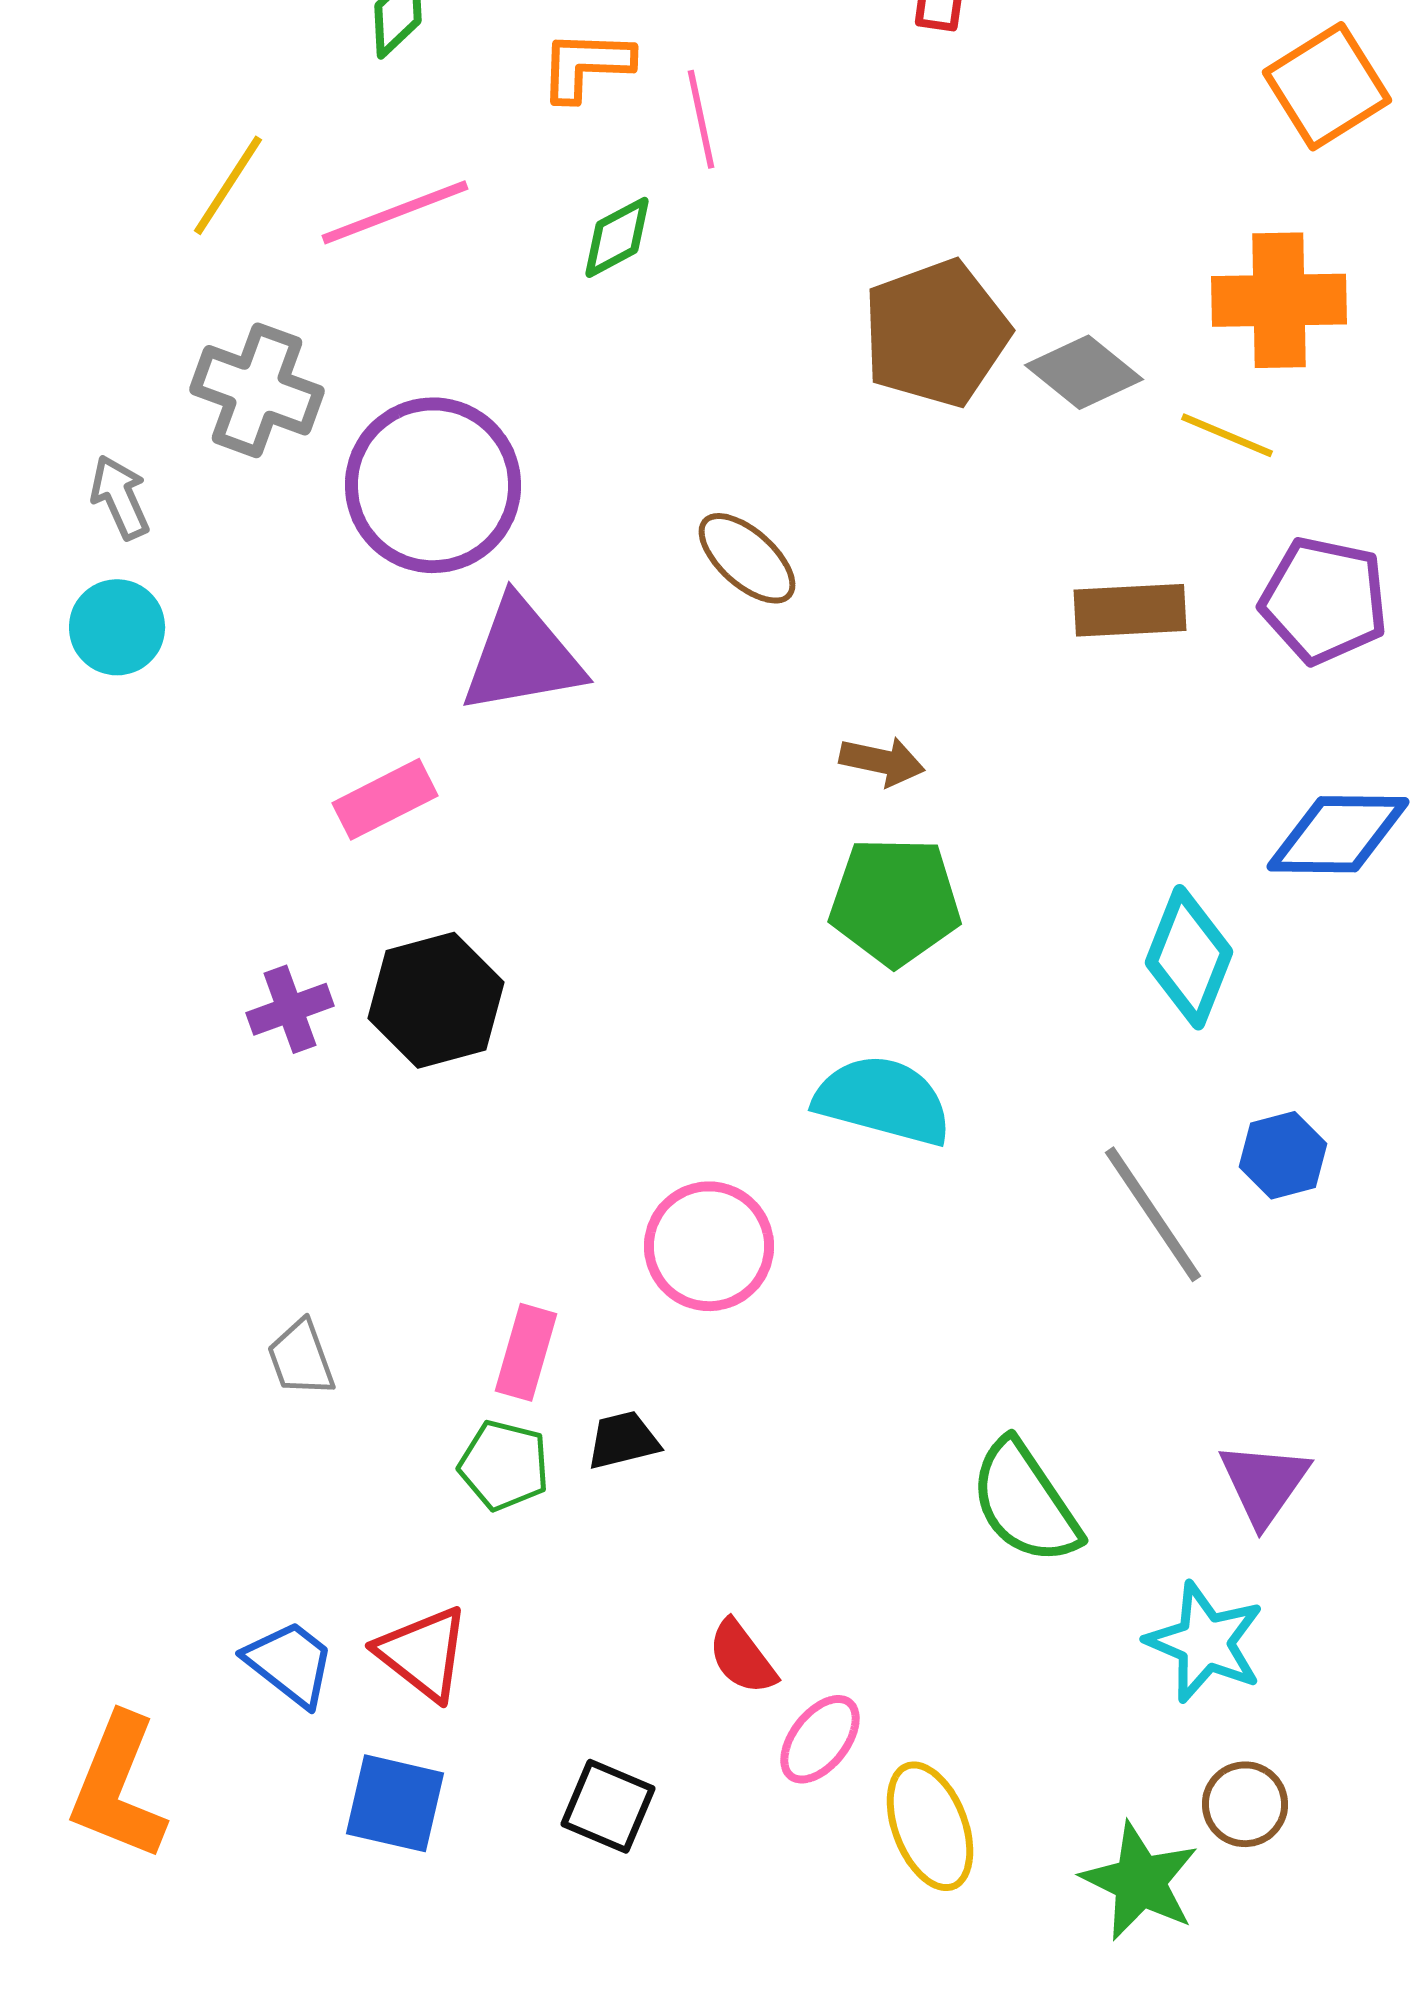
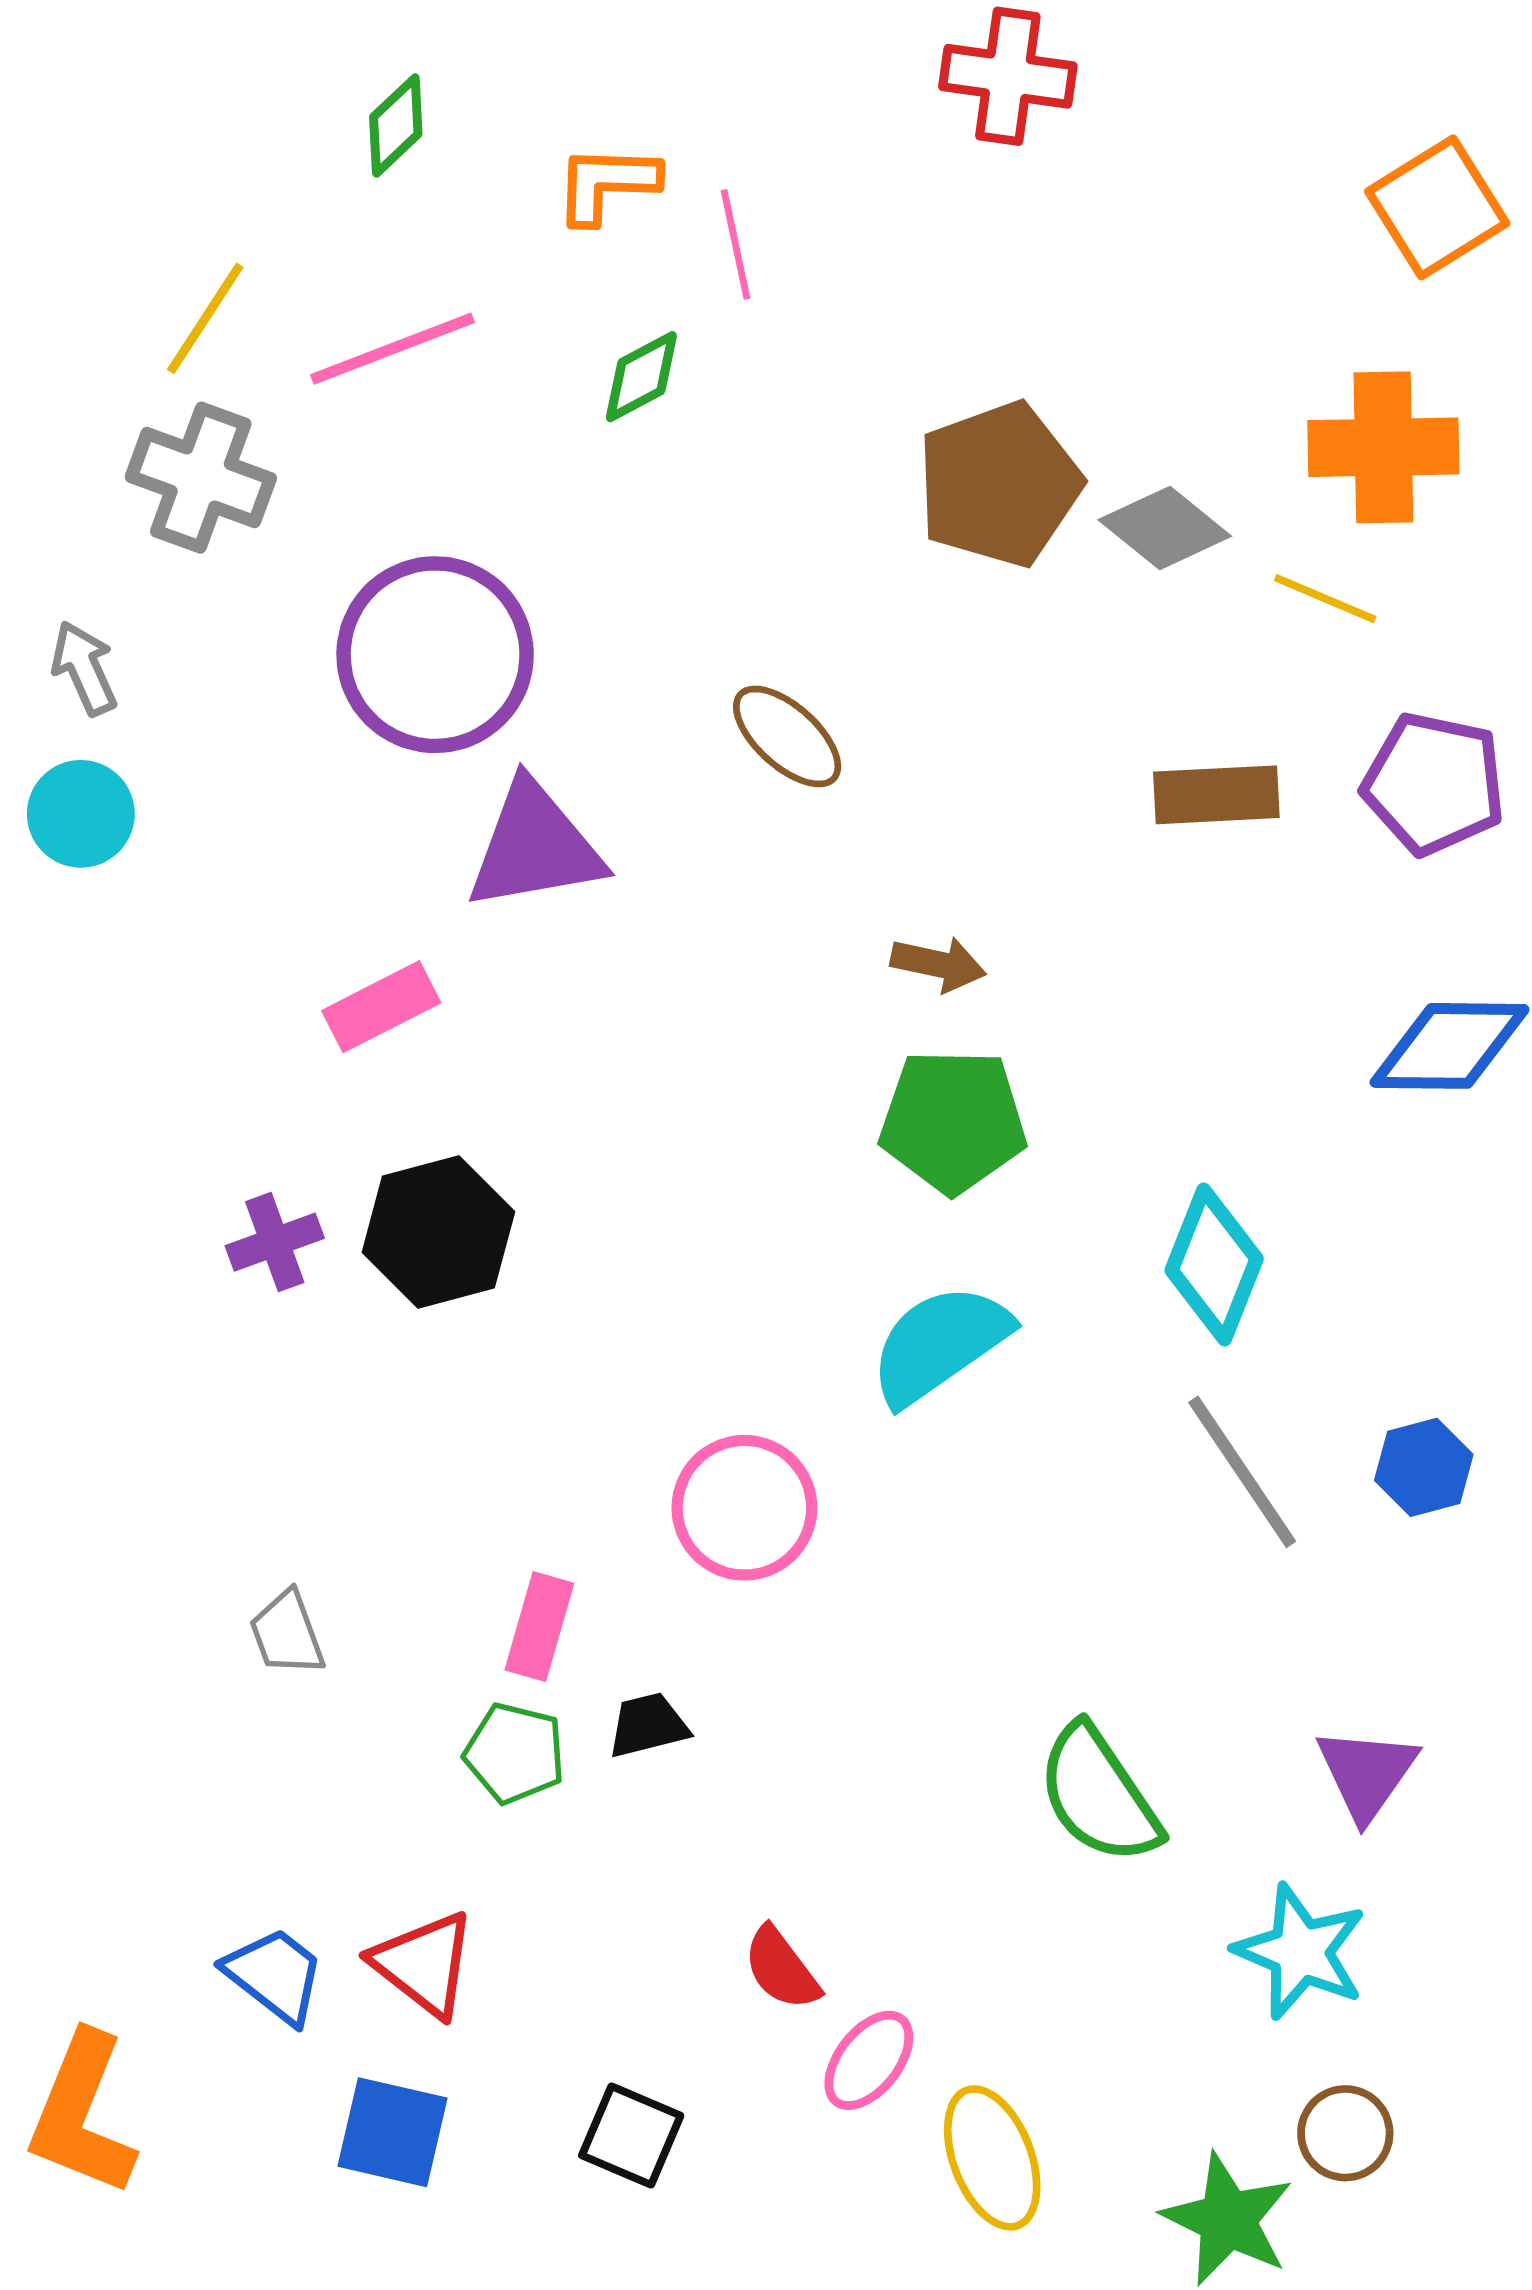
gray cross: (257, 390) -> (201, 478), moved
cyan diamond: (1189, 957) -> (1214, 1264), moved
cyan semicircle: (883, 1100) -> (940, 1344), turned -50
blue hexagon: (1283, 1155) -> (1424, 1467), moved

